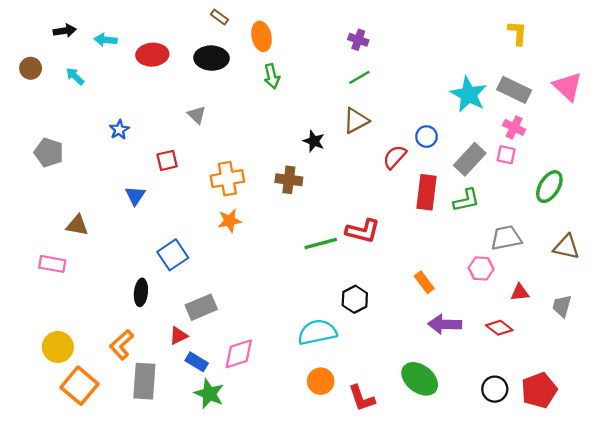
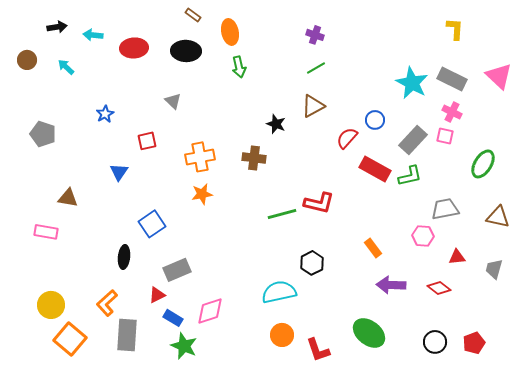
red rectangle: (426, 192) -> (375, 169), turned -68
red pentagon: (539, 390) -> (474, 343), size x0.7

